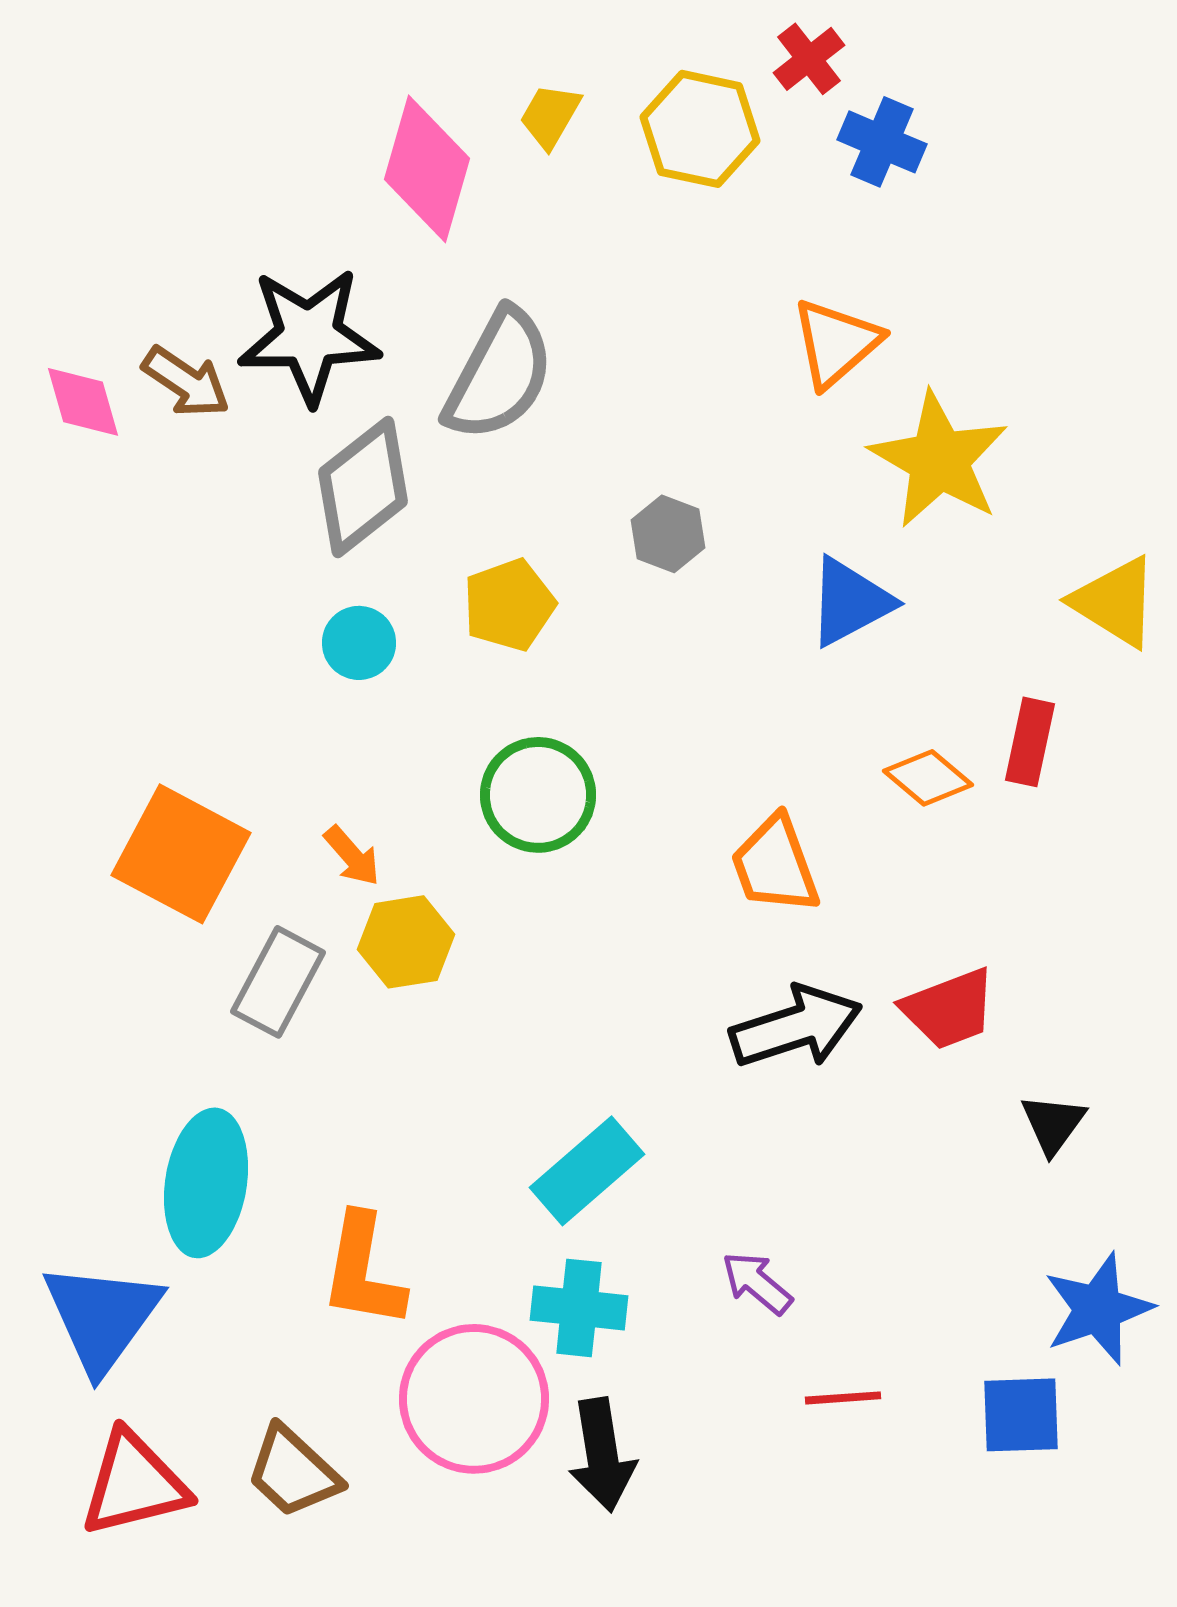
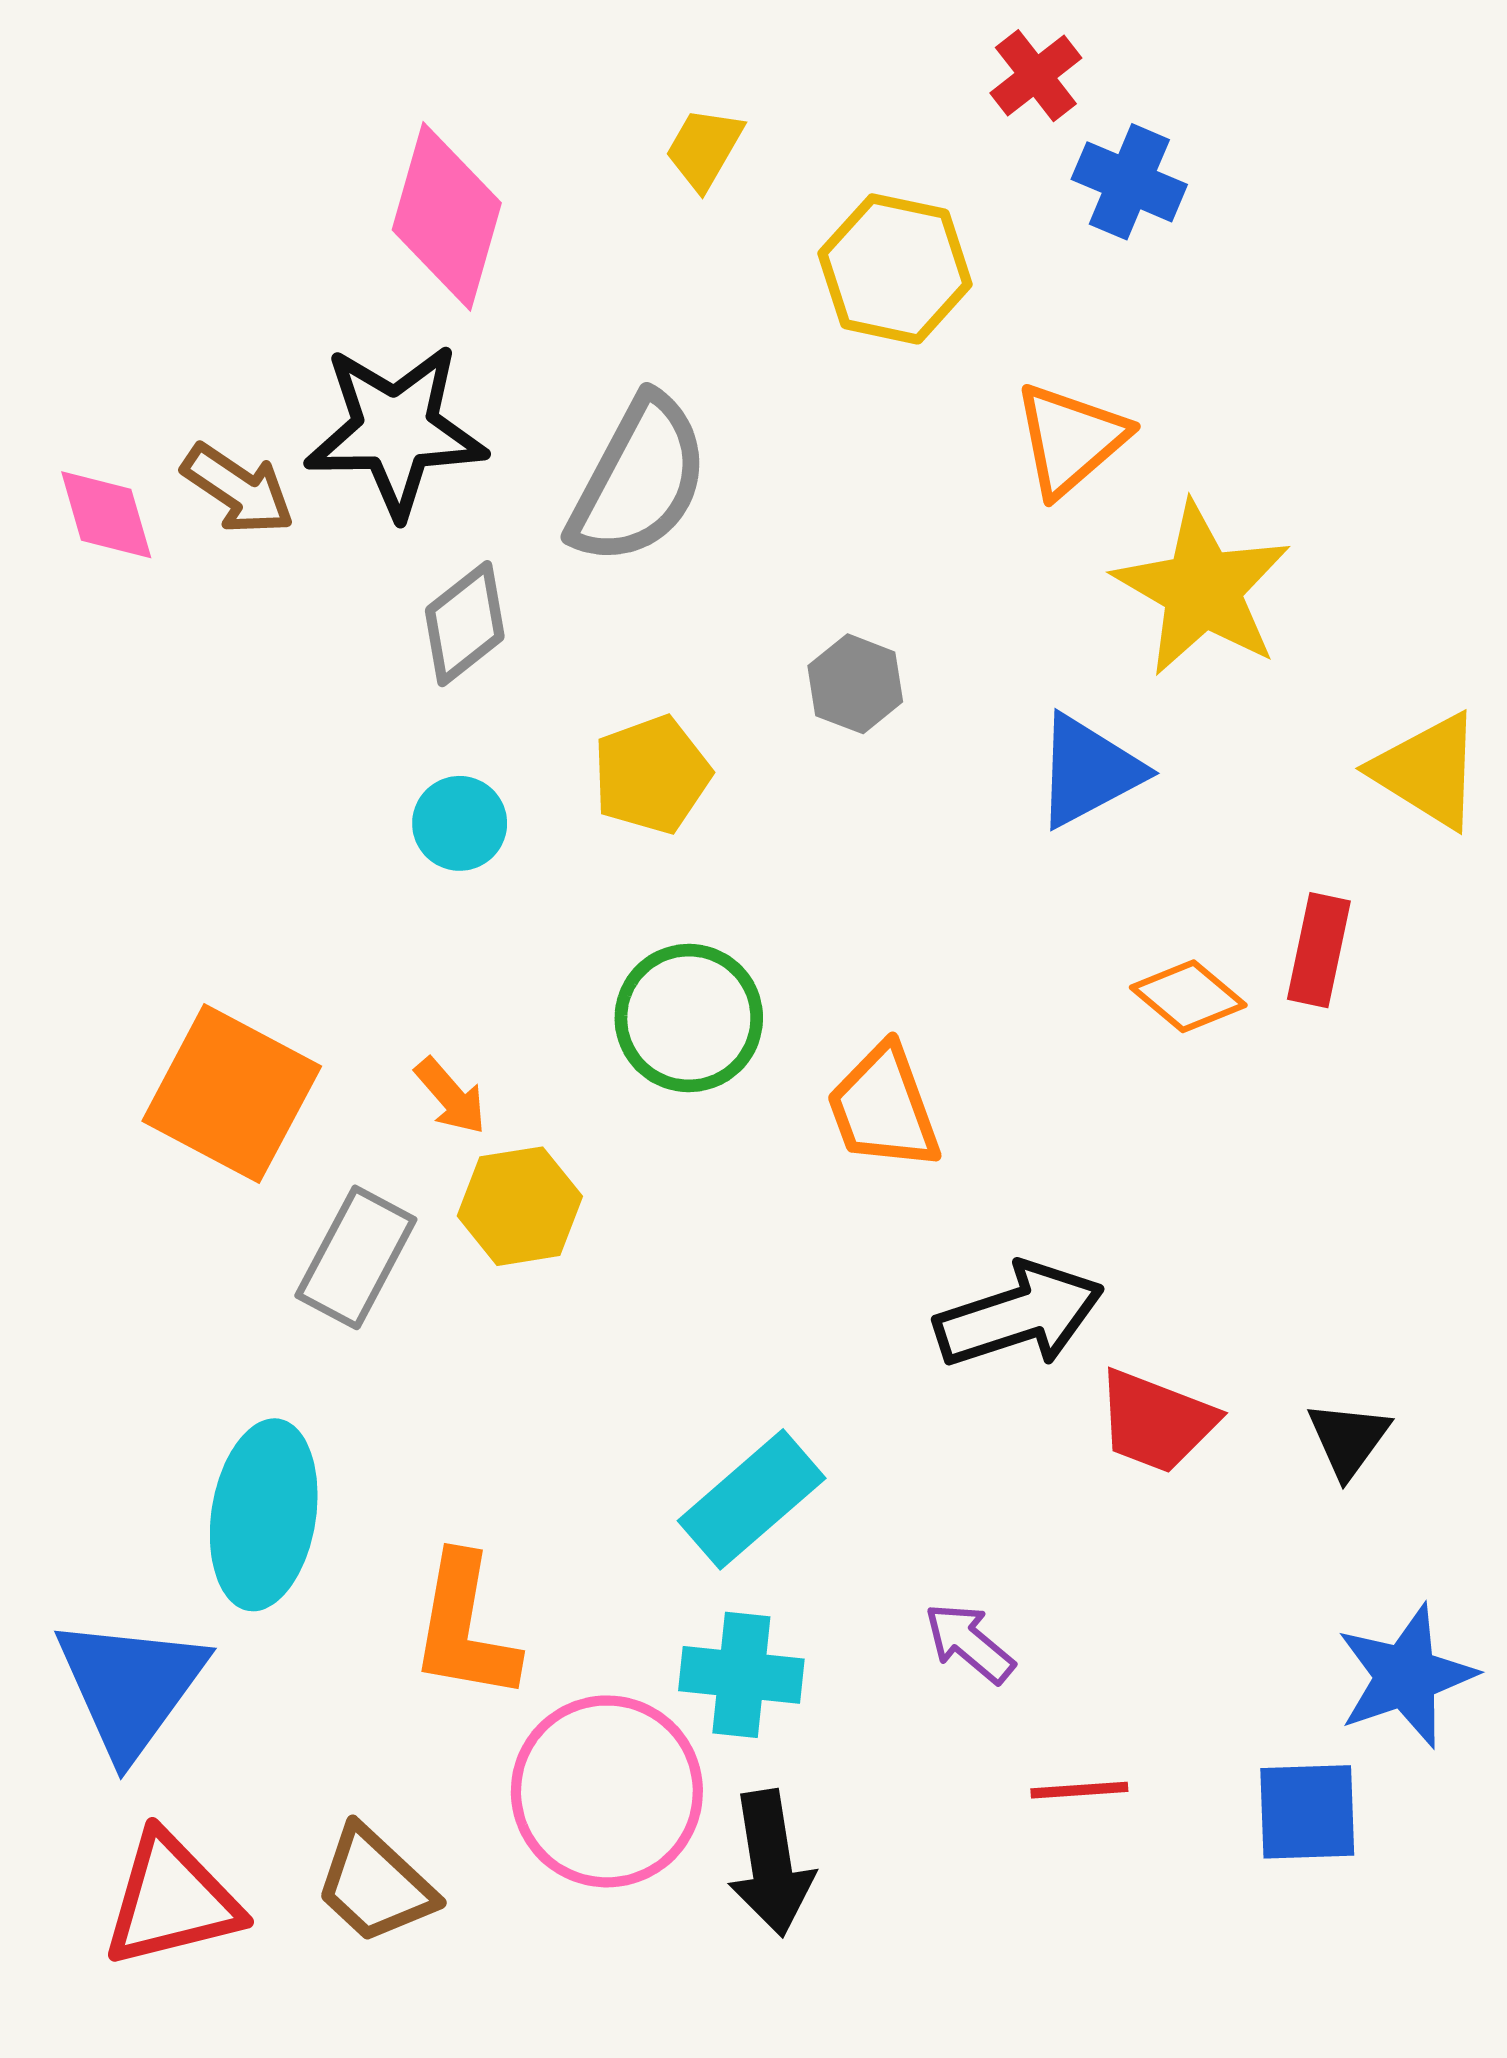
yellow hexagon: (700, 129) -> (895, 269), moved
pink diamond: (427, 169) -> (447, 216), moved
gray diamond: (363, 487) -> (465, 624), size x0.7
orange trapezoid: (775, 865) -> (883, 1108), moved
red trapezoid: (949, 1009) -> (1156, 1421), moved, turned 42

